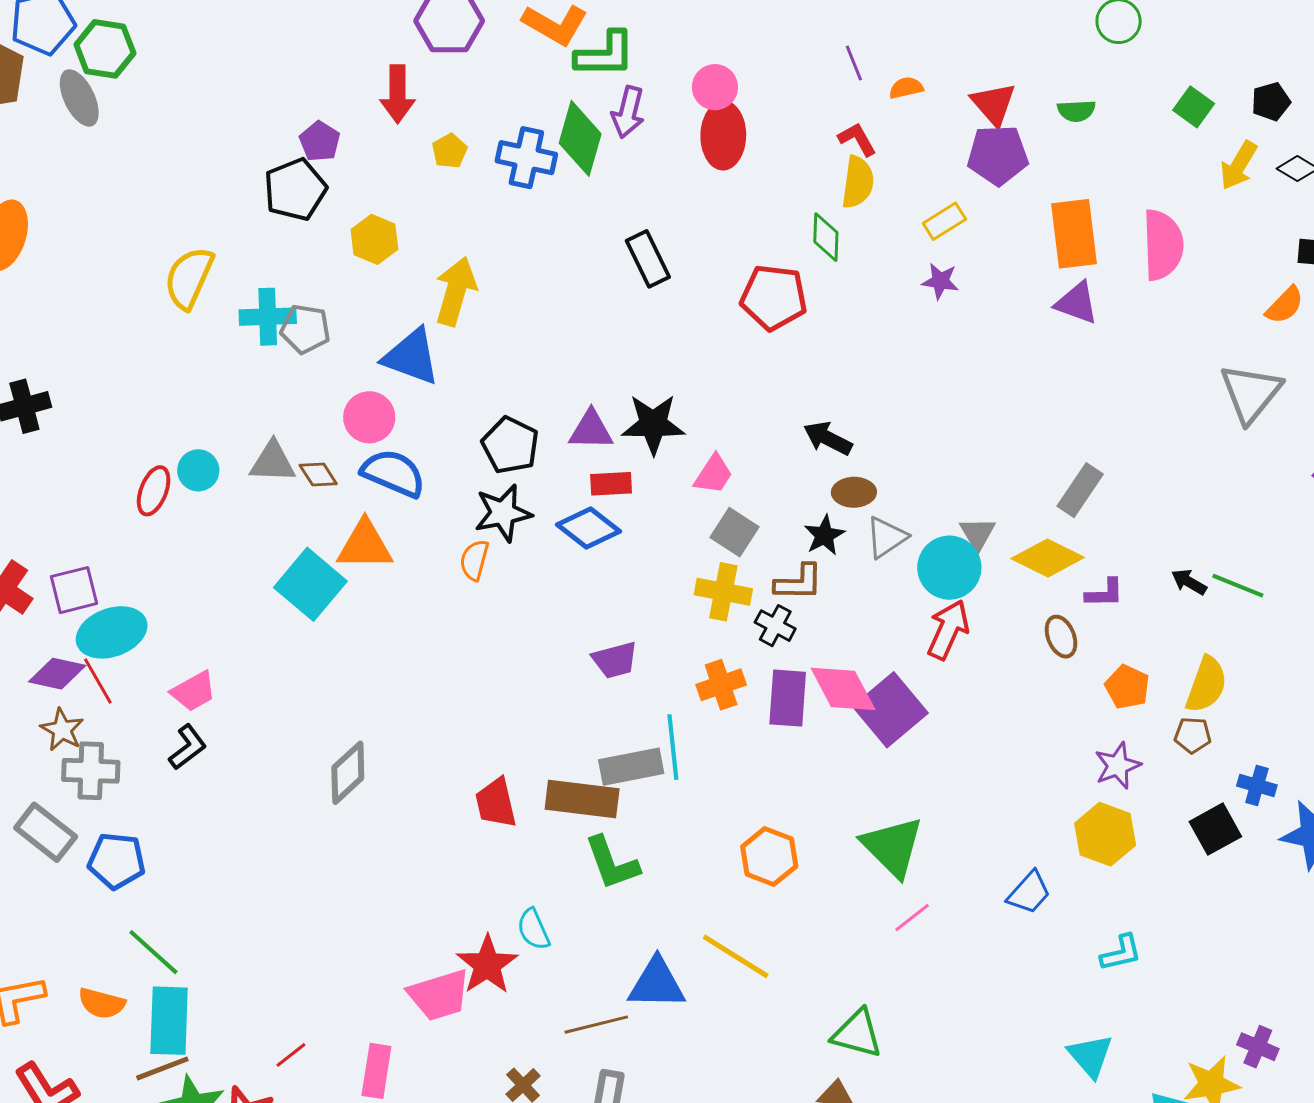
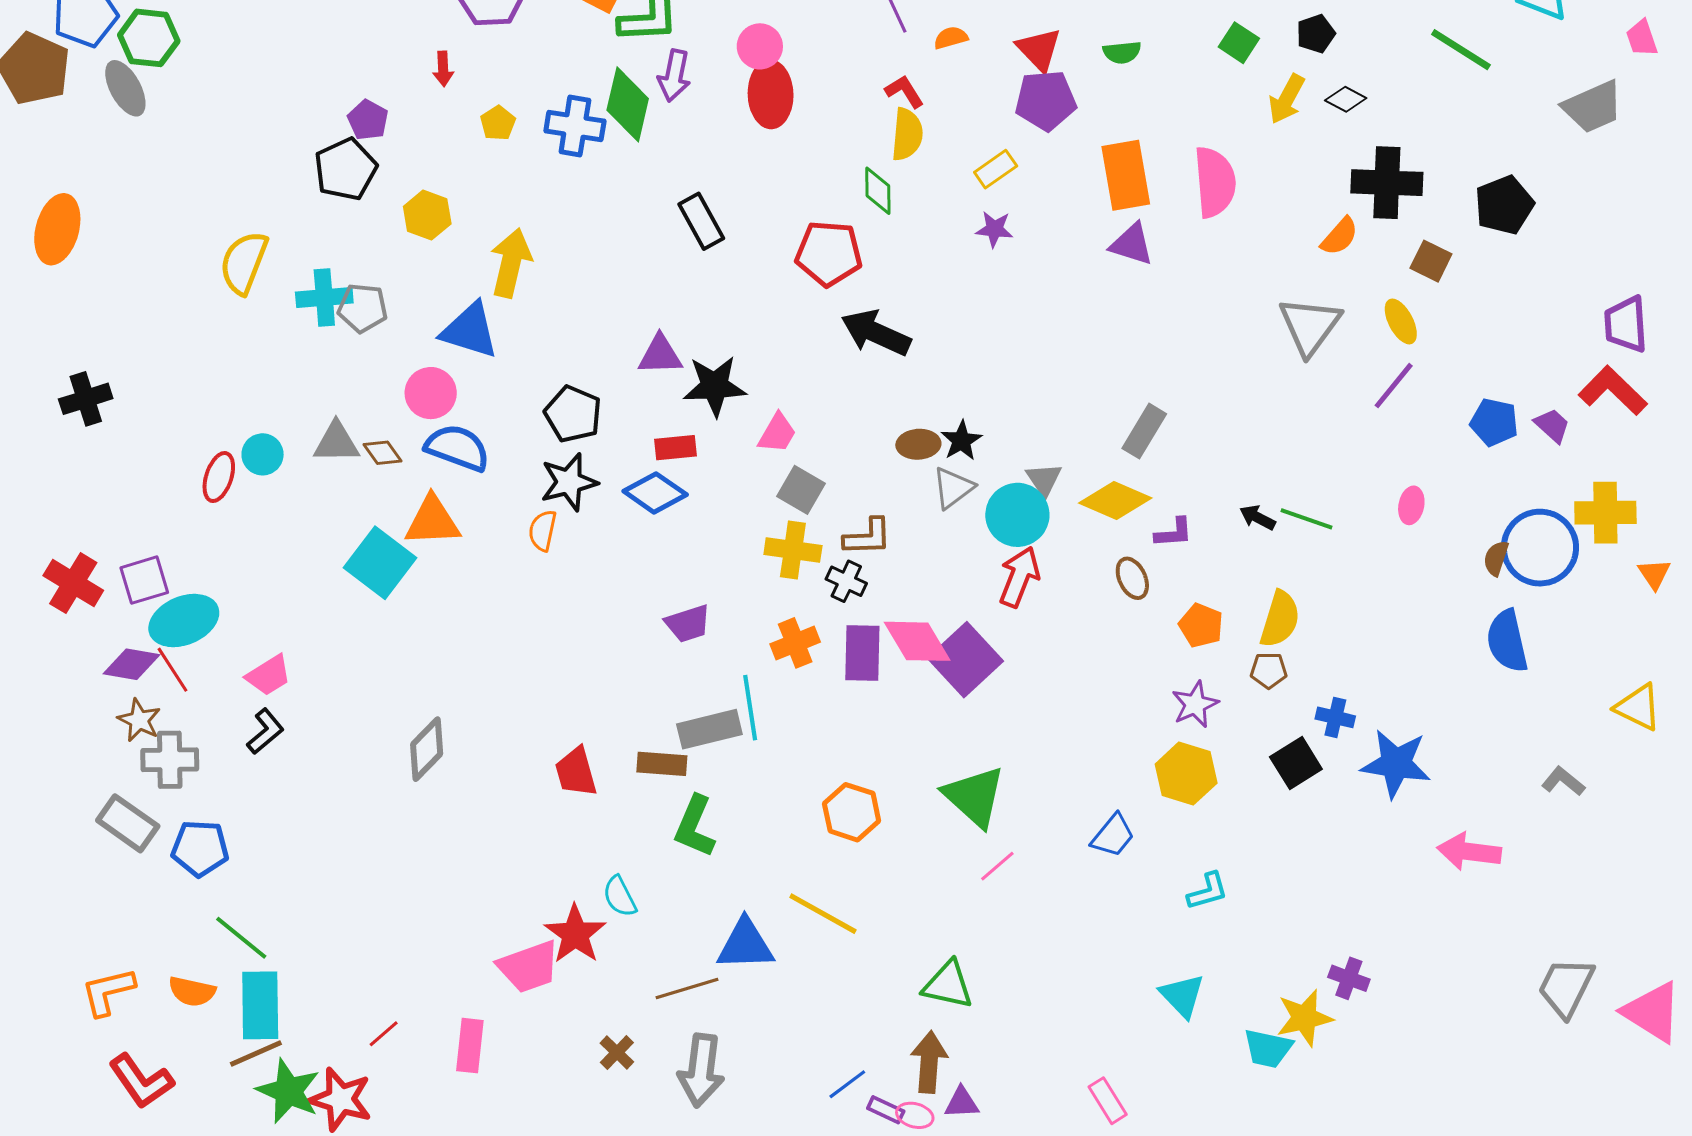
red arrow: (398, 94) -> (443, 69), size x0.6
purple triangle: (591, 430) -> (660, 355), moved
black arrow: (828, 438) -> (876, 333), moved, size x1.4
black star: (824, 535) -> (961, 441), moved
brown rectangle: (582, 799) -> (662, 764), size x0.7
green L-shape: (612, 863) -> (695, 826), turned 46

